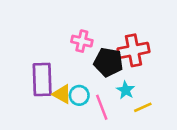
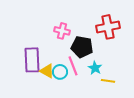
red cross: (134, 50) -> (108, 27), moved
pink line: (102, 107) -> (73, 66), moved
yellow line: (143, 107) -> (108, 81), turned 32

